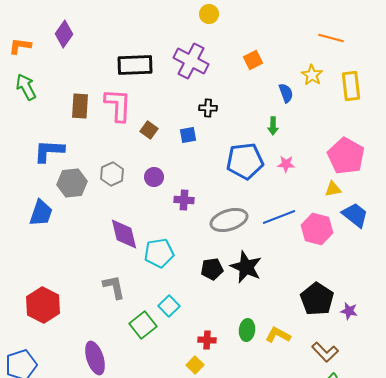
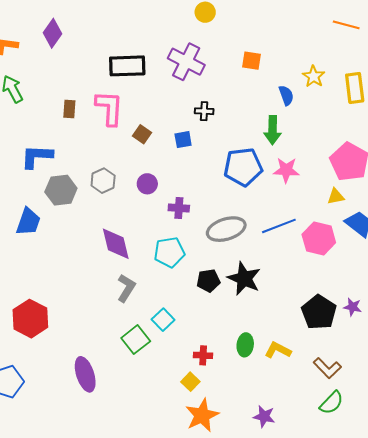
orange line: (331, 38) -> (346, 25), moved
orange square: (253, 60) -> (251, 61), turned 36
brown rectangle: (80, 106) -> (69, 109), size x0.7
green arrow: (273, 126) -> (273, 130), size x1.5
pink star: (286, 164) -> (286, 170), size x1.4
cyan pentagon: (159, 253) -> (169, 252), moved
gray L-shape: (114, 287) -> (126, 288), moved, turned 44
purple star: (349, 311) -> (353, 307), moved

